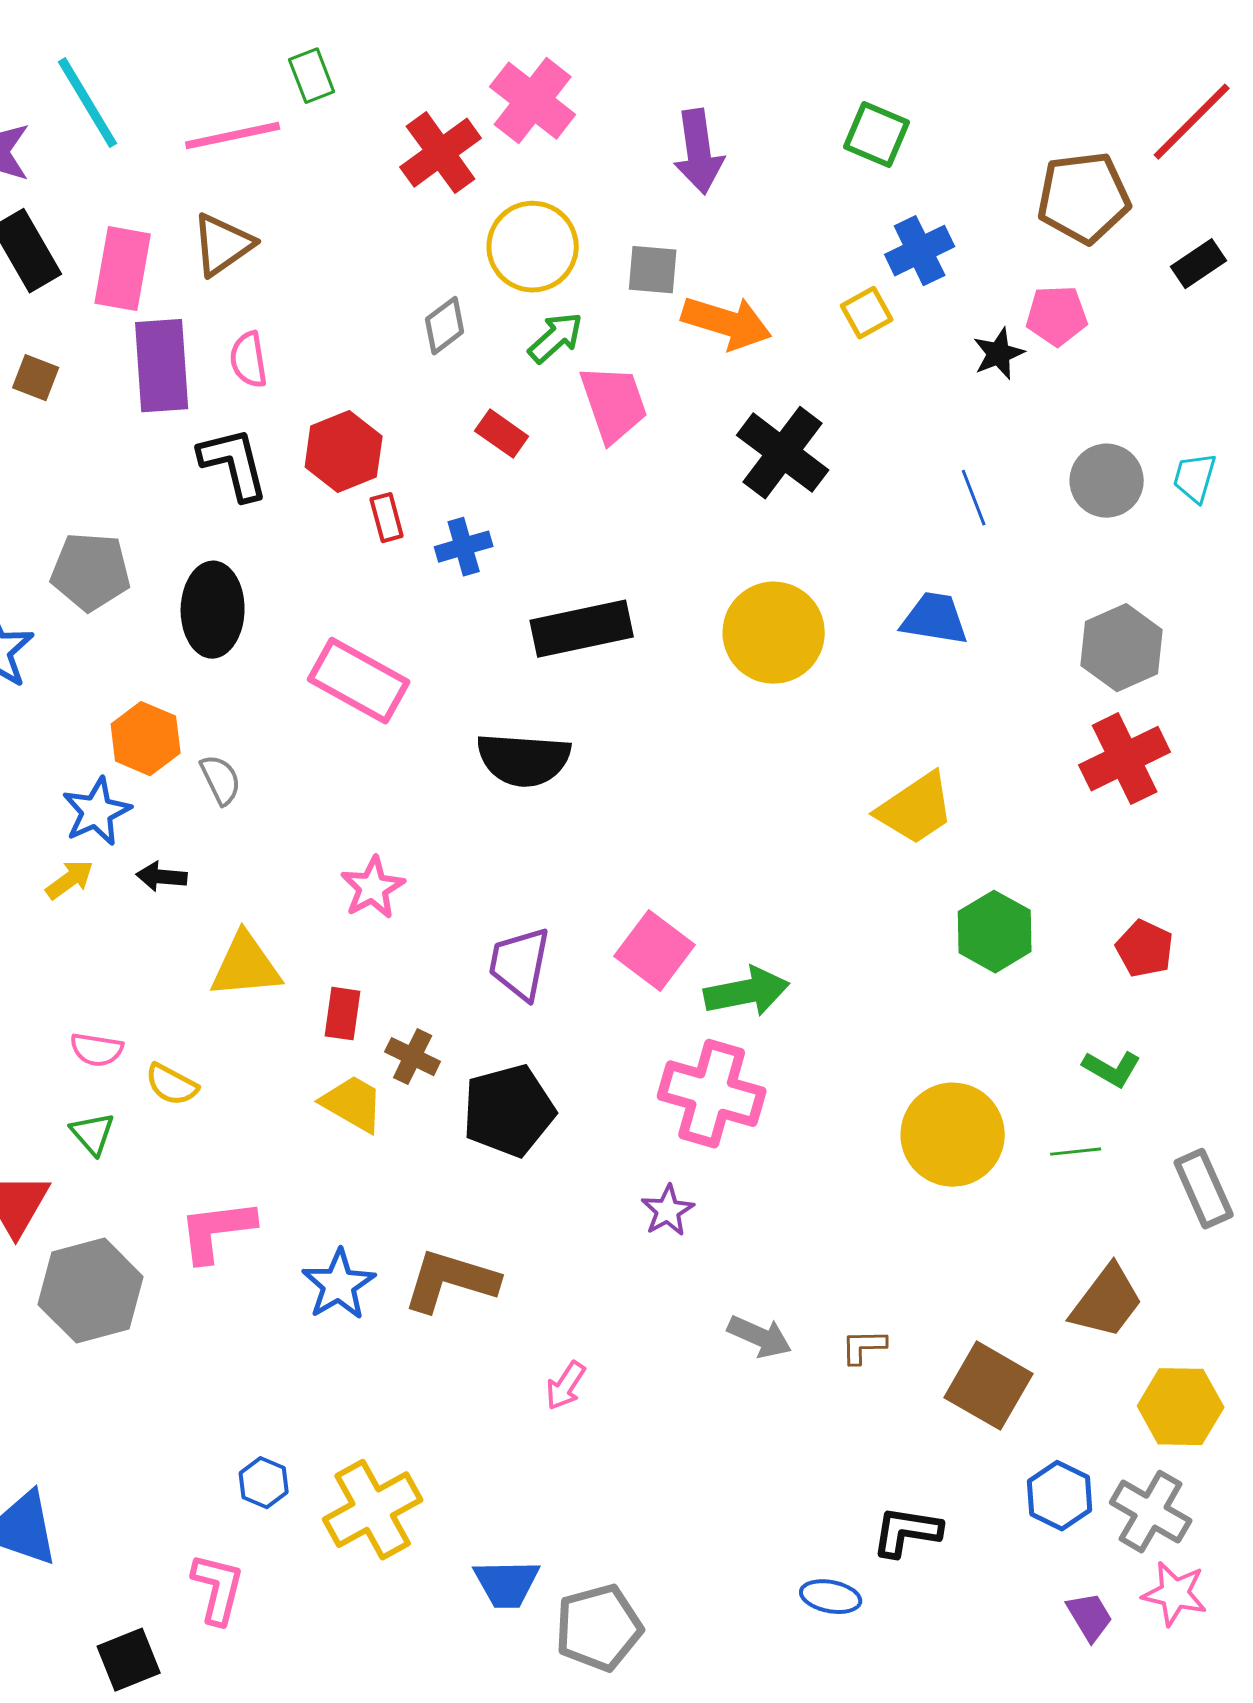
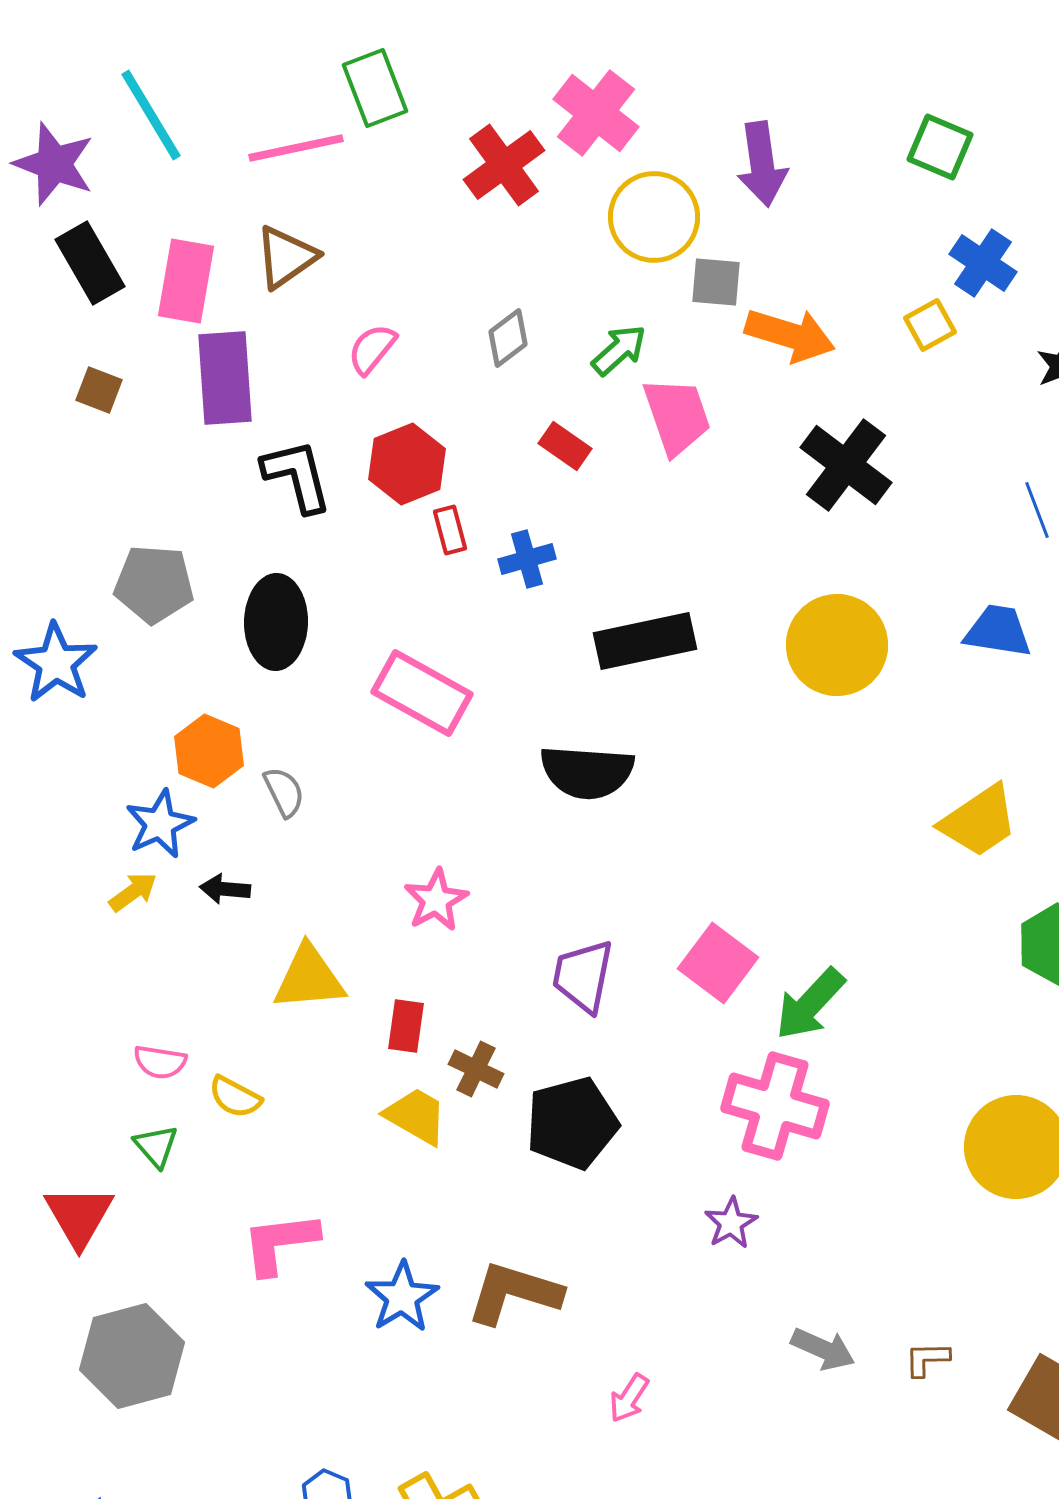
green rectangle: (312, 76) -> (375, 88), size x1.4
yellow circle: (533, 247) -> (654, 217), moved
blue cross: (920, 251) -> (983, 263), turned -30
pink semicircle: (249, 360) -> (372, 349), moved, turned 48
green arrow: (747, 992) -> (810, 1004), turned 144
gray hexagon: (91, 1291) -> (132, 1356), moved

